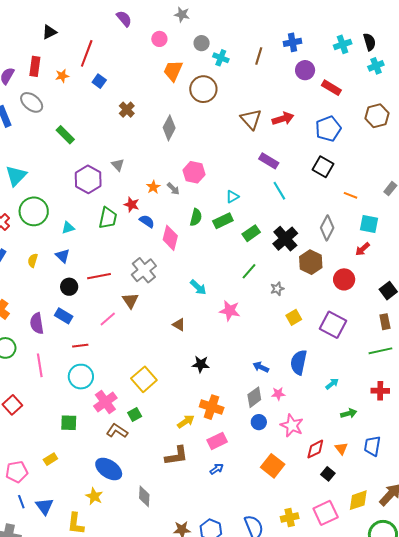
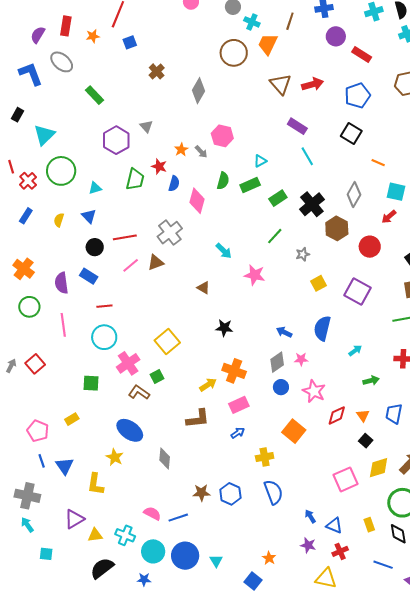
orange trapezoid: (173, 71) -> (268, 44), moved
blue square: (99, 81) -> (130, 42), turned 32
blue semicircle: (147, 221) -> (174, 184), turned 70
brown triangle: (130, 301) -> (156, 262), turned 42
pink line: (108, 319) -> (131, 265), moved
pink pentagon: (17, 472) -> (38, 431), turned 30
black square: (328, 474) -> (366, 441), moved
yellow cross: (290, 518) -> (265, 457), moved

